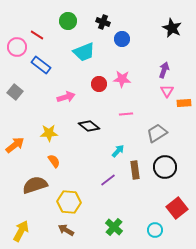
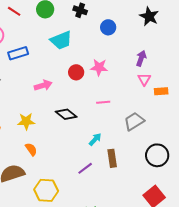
red line: (37, 35) -> (14, 11), moved
blue circle: (122, 39) -> (108, 27), moved
blue rectangle: (41, 65) -> (18, 53), turned -54
black circle: (165, 167) -> (157, 155), moved

